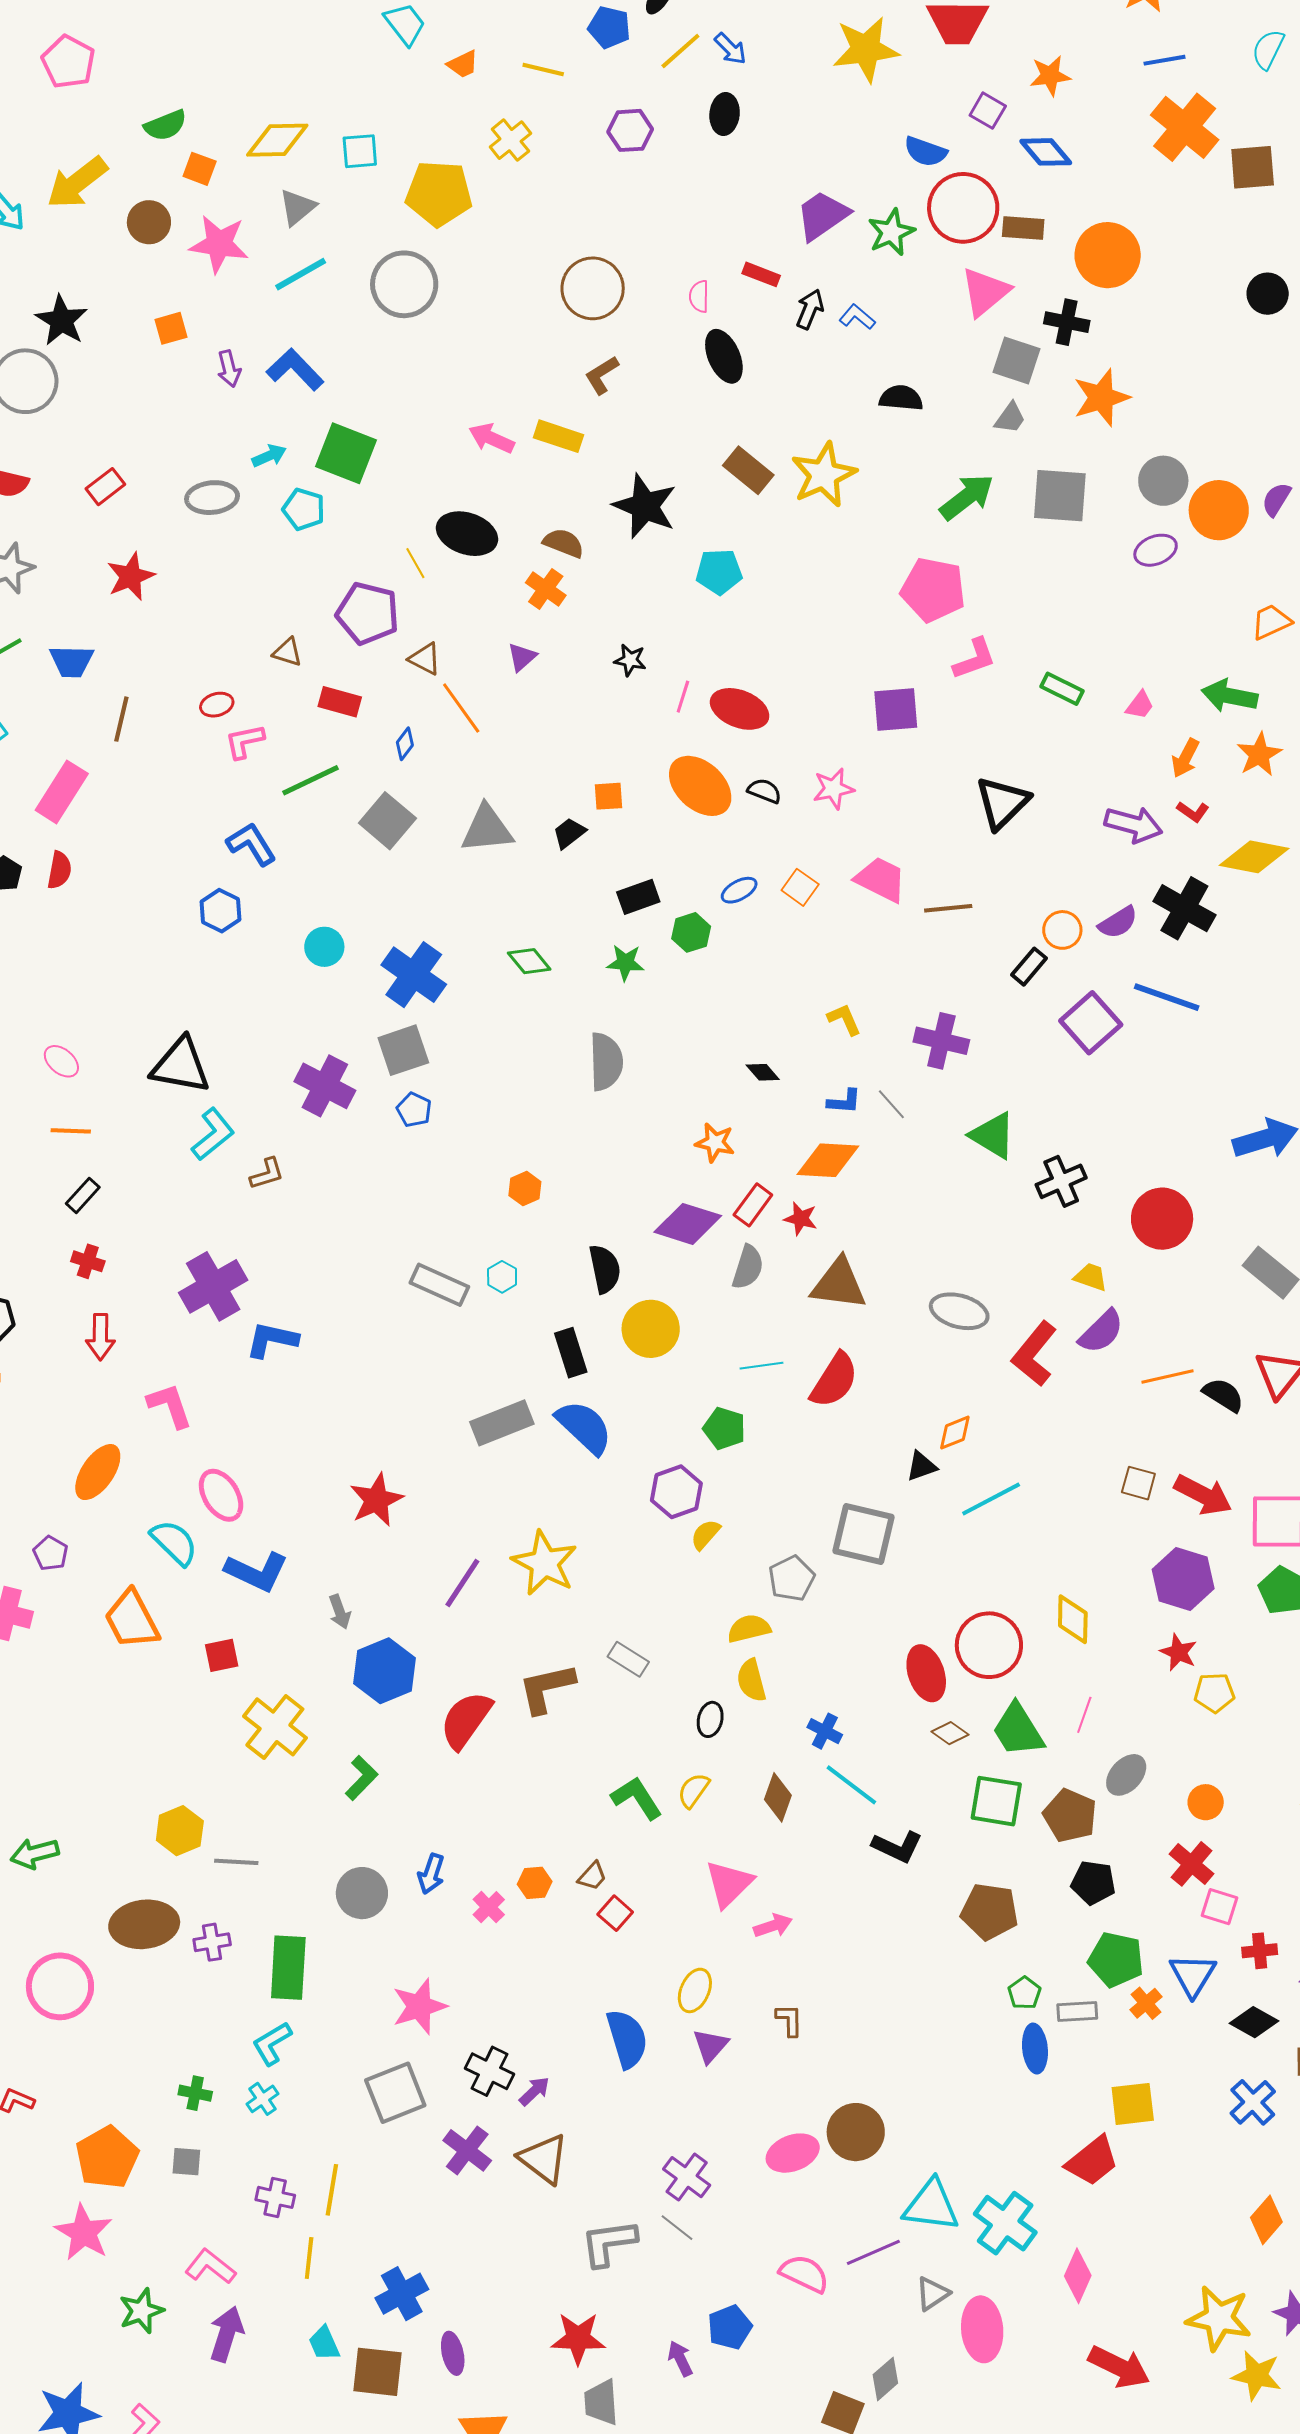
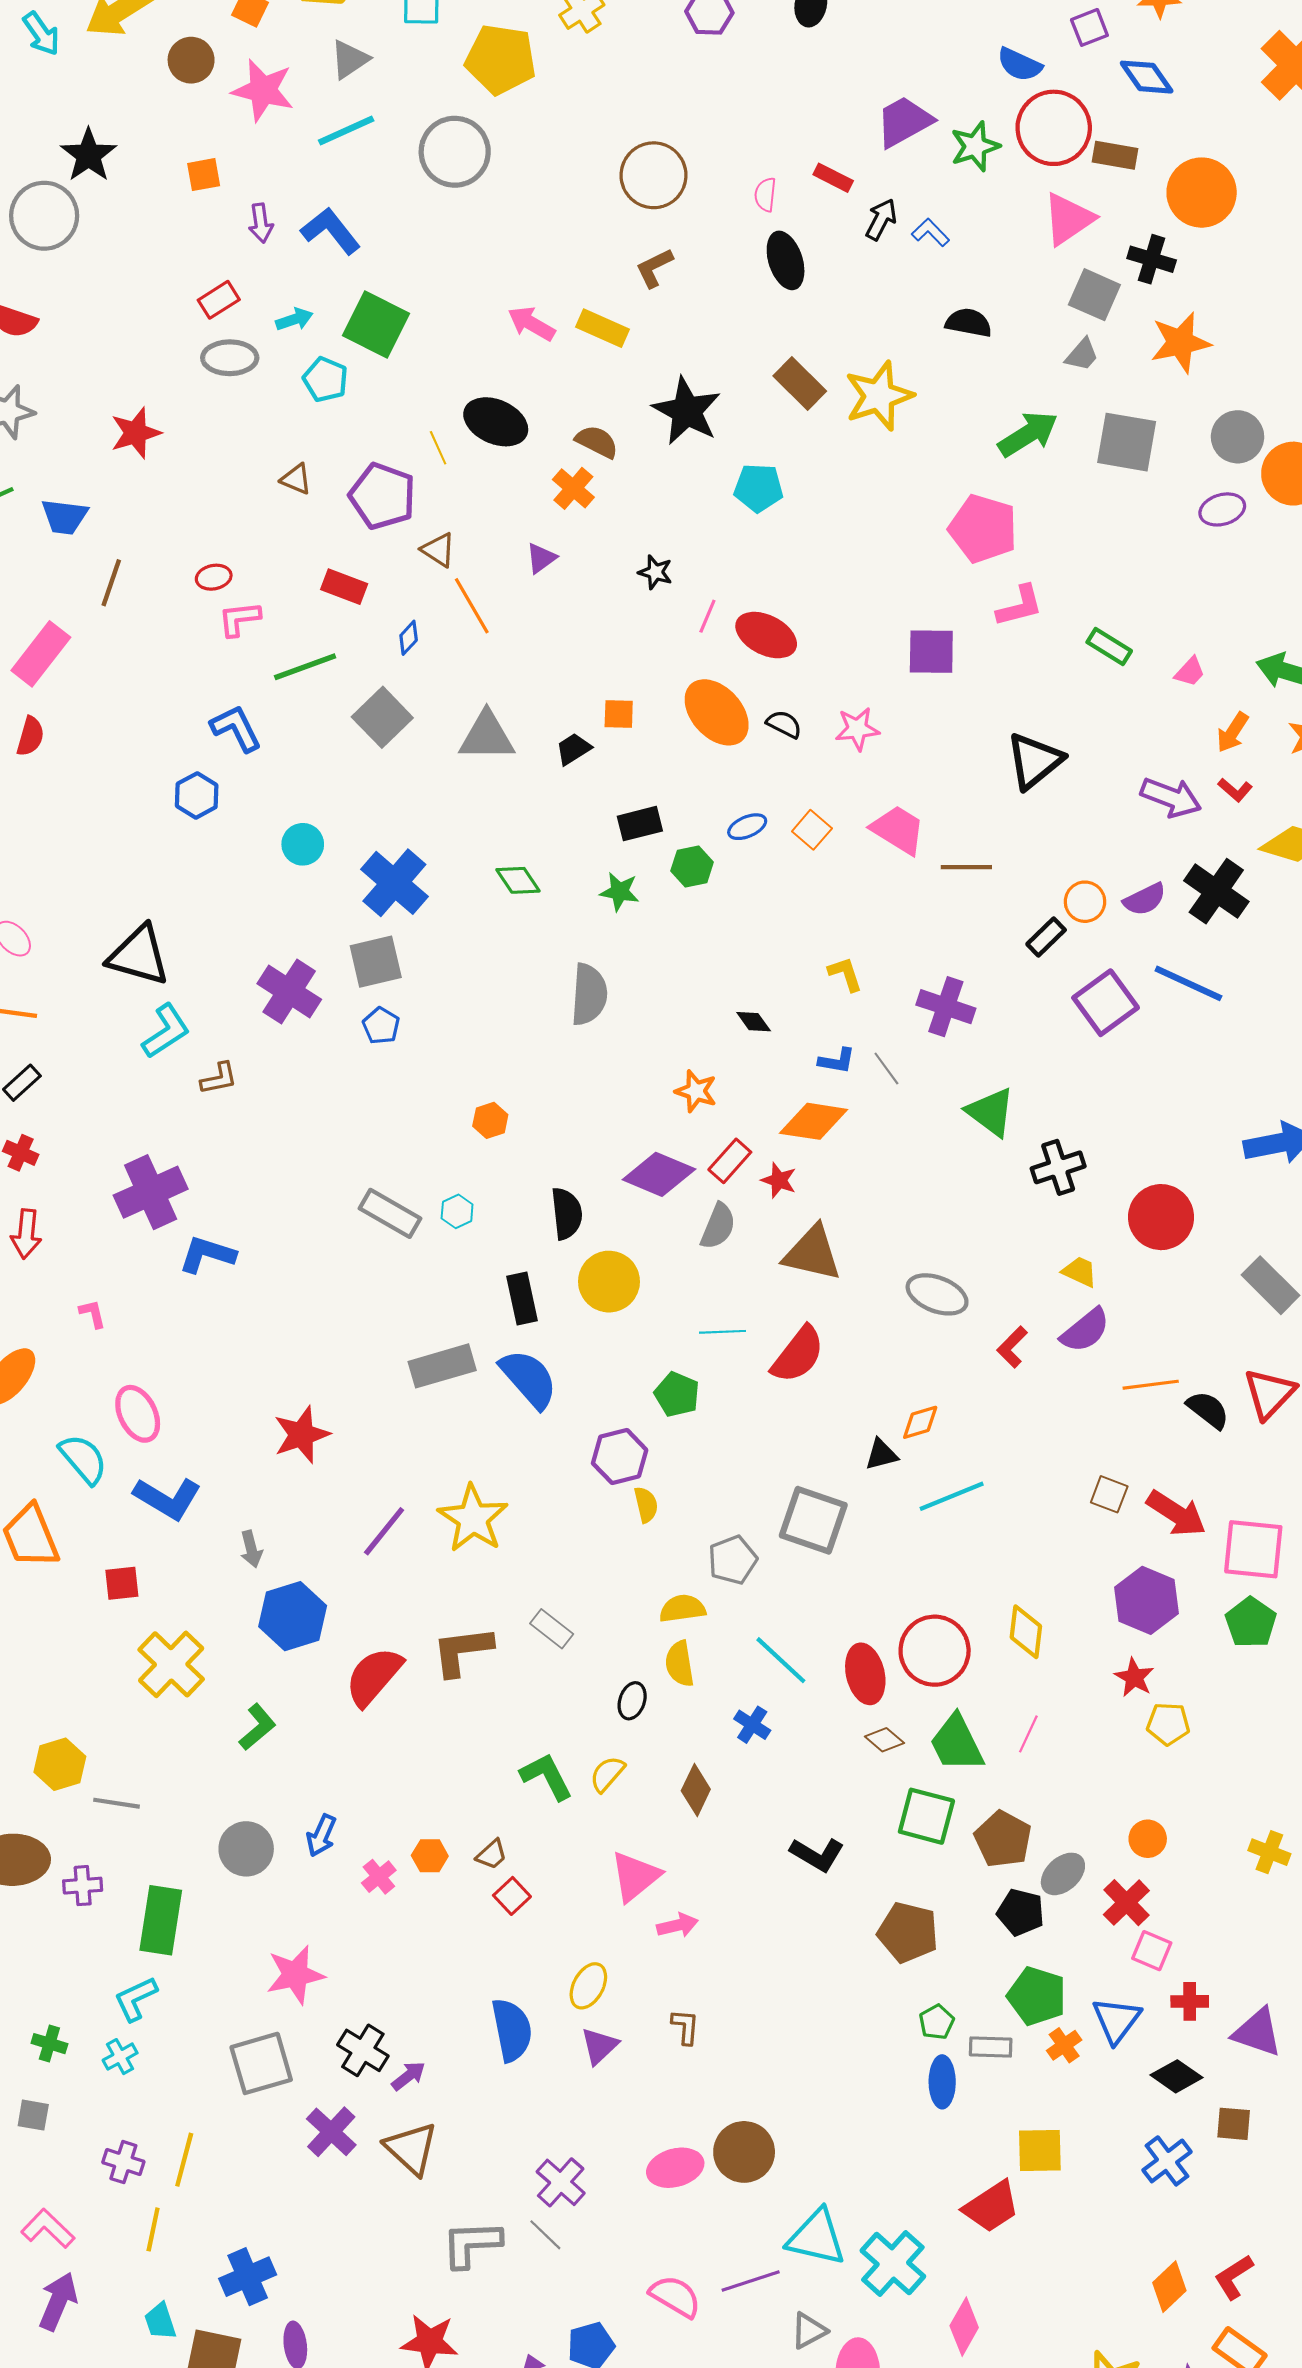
purple square: (988, 111) -> (1089, 27), turned 33
red rectangle: (105, 487) -> (219, 300), moved
brown triangle: (287, 652) -> (296, 479), moved
red L-shape: (1034, 1354) -> (1012, 1347), size x0.6
pink L-shape: (170, 1406) -> (93, 1314), size x0.6
yellow semicircle: (705, 1534) -> (646, 1505), turned 120
gray ellipse: (1126, 1775) -> (1063, 1874), moved
cyan line: (851, 1785) -> (781, 1660), moved

